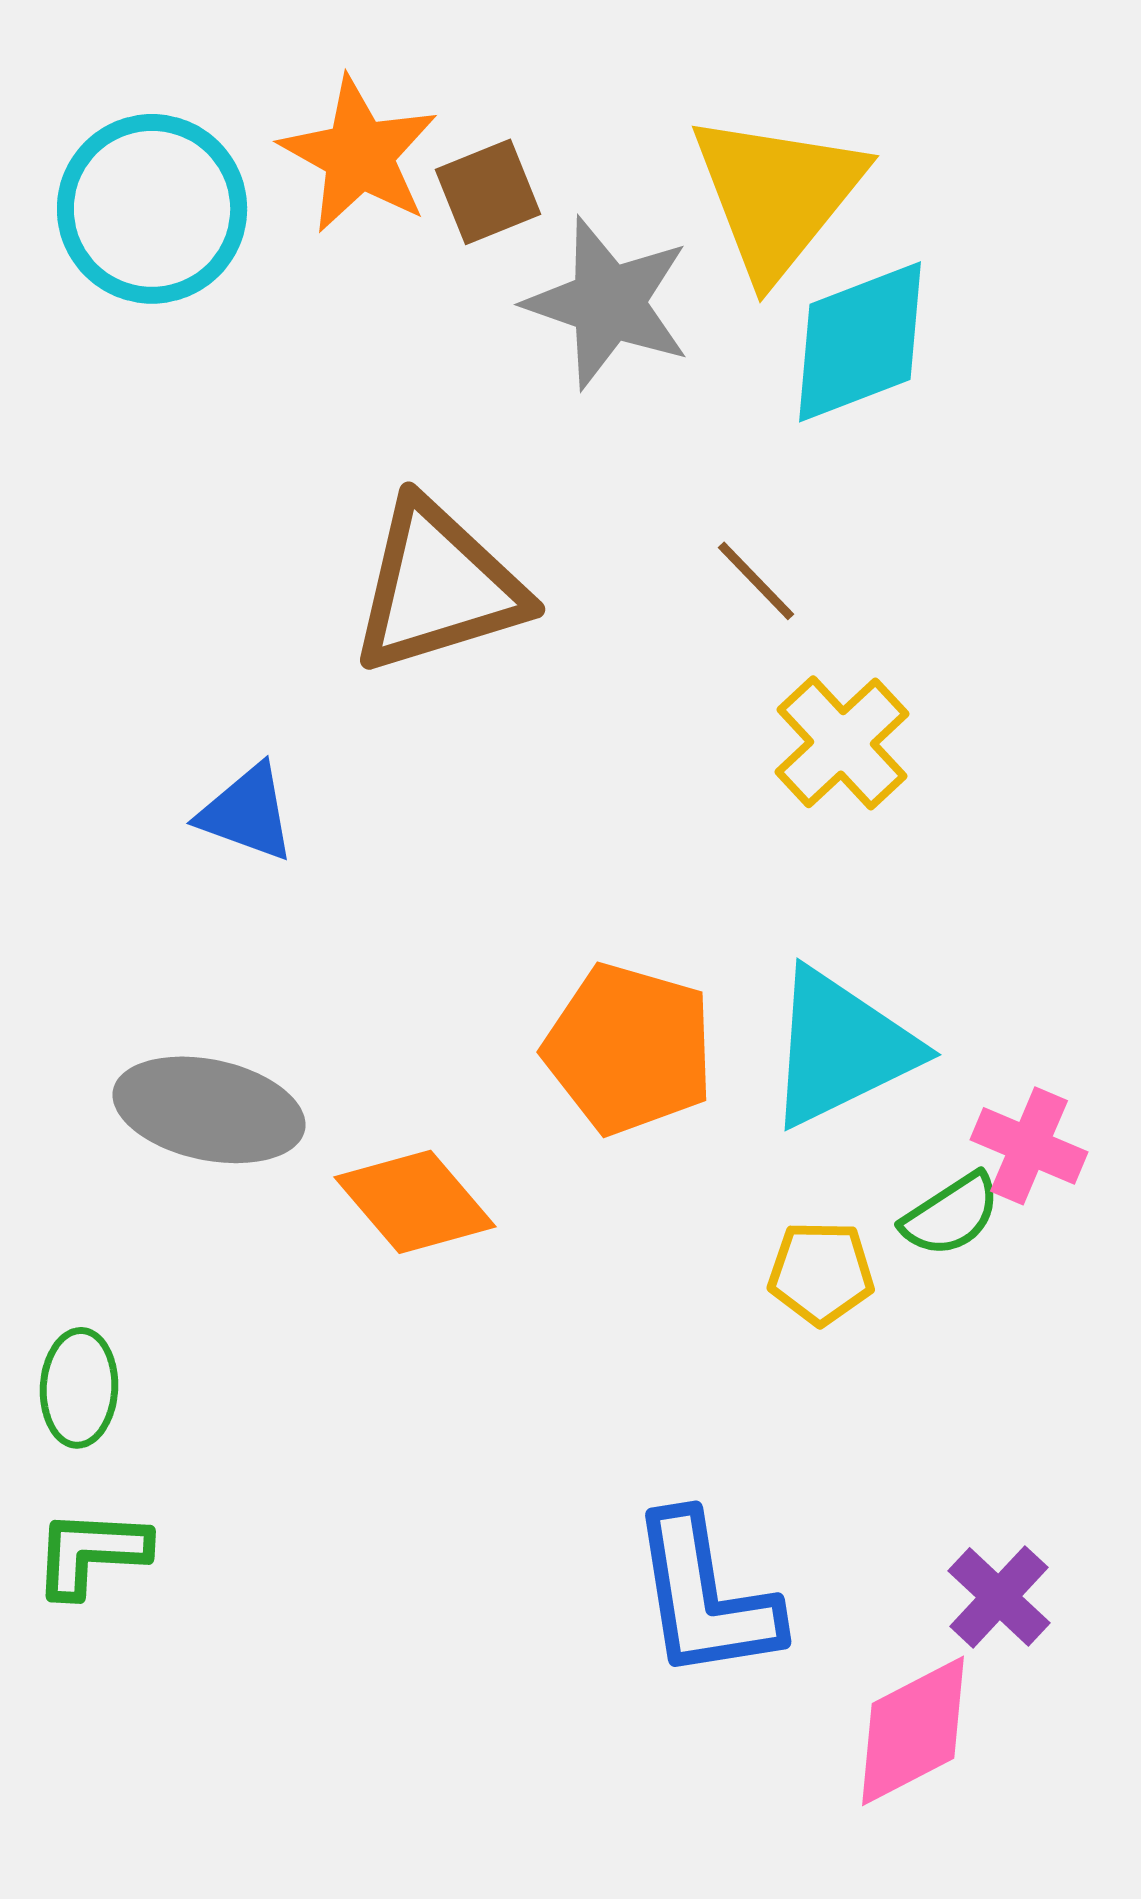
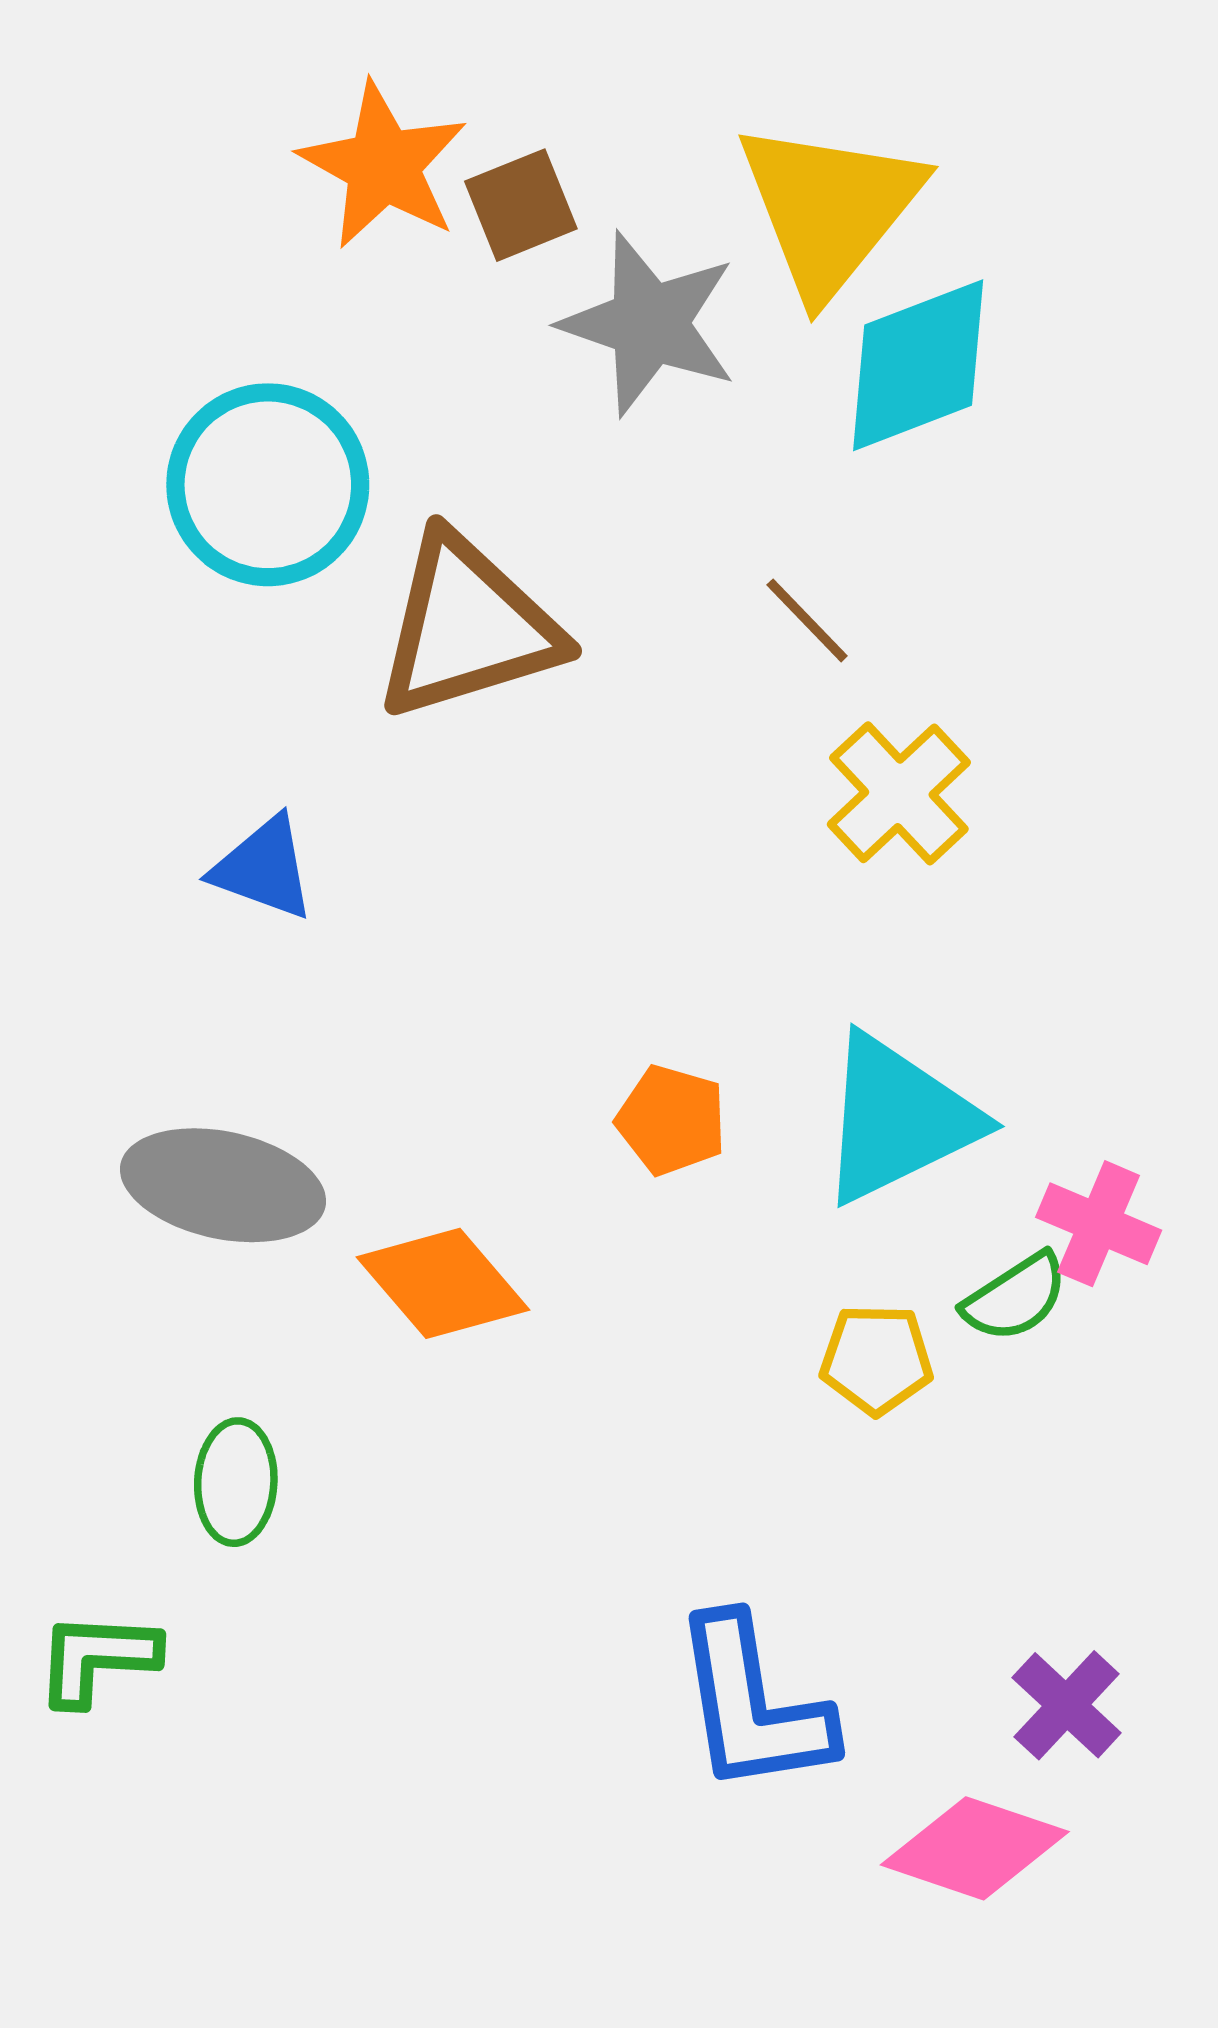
cyan circle: (152, 209) -> (268, 485), moved
orange pentagon: (629, 1049) -> (671, 1120), size x0.6
green ellipse: (79, 1388) -> (236, 1482), moved
pink diamond: (913, 1731) -> (975, 1848), turned 46

